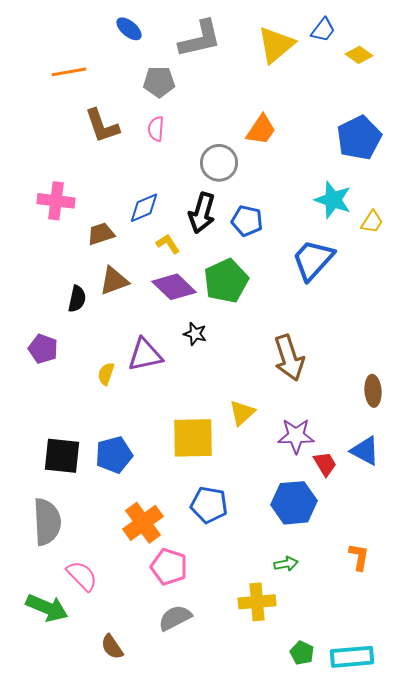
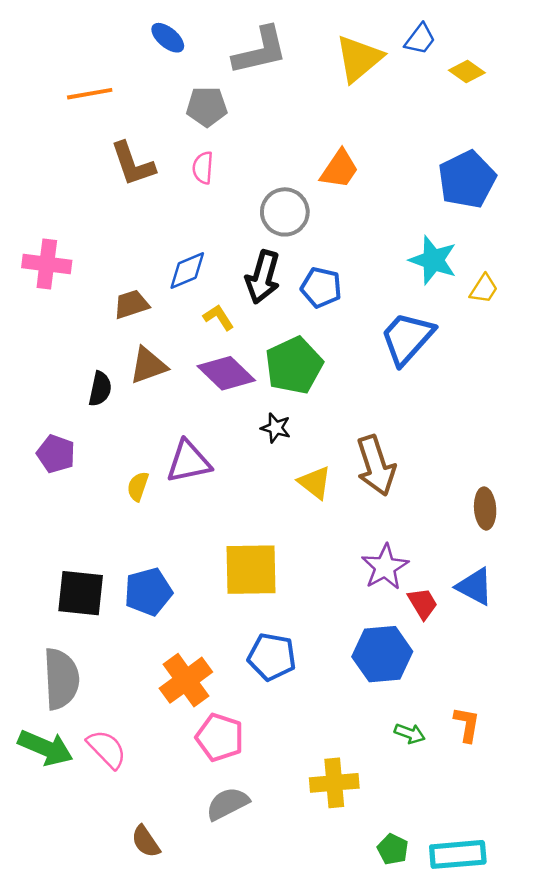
pink cross: (56, 201) -> (47, 264), moved
black star: (195, 334) -> (276, 428), moved
yellow triangle: (242, 413) -> (315, 482), moved, turned -40
purple star: (296, 436) -> (385, 567), turned -30
green arrow: (286, 564) -> (410, 733), moved, turned 30
green arrow: (47, 608) -> (46, 748), moved

